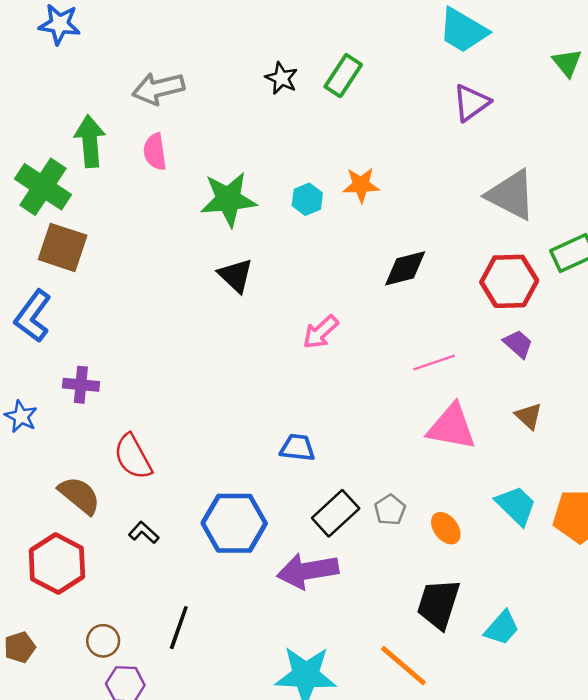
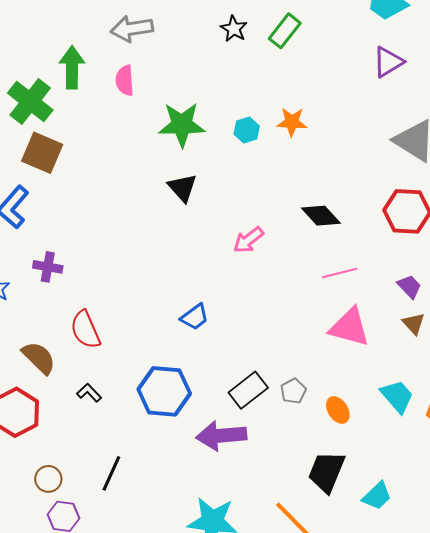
black diamond: (405, 268) -> (321, 216), moved, turned 57
purple trapezoid: (518, 344) -> (409, 286), moved
blue trapezoid: (297, 448) -> (195, 317), moved, turned 132

